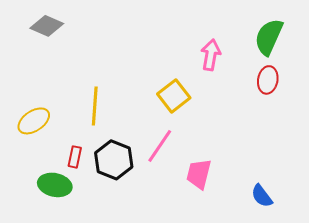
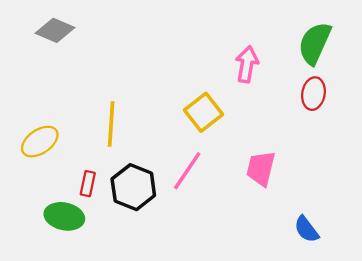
pink trapezoid: (199, 174) -> (261, 168), moved

